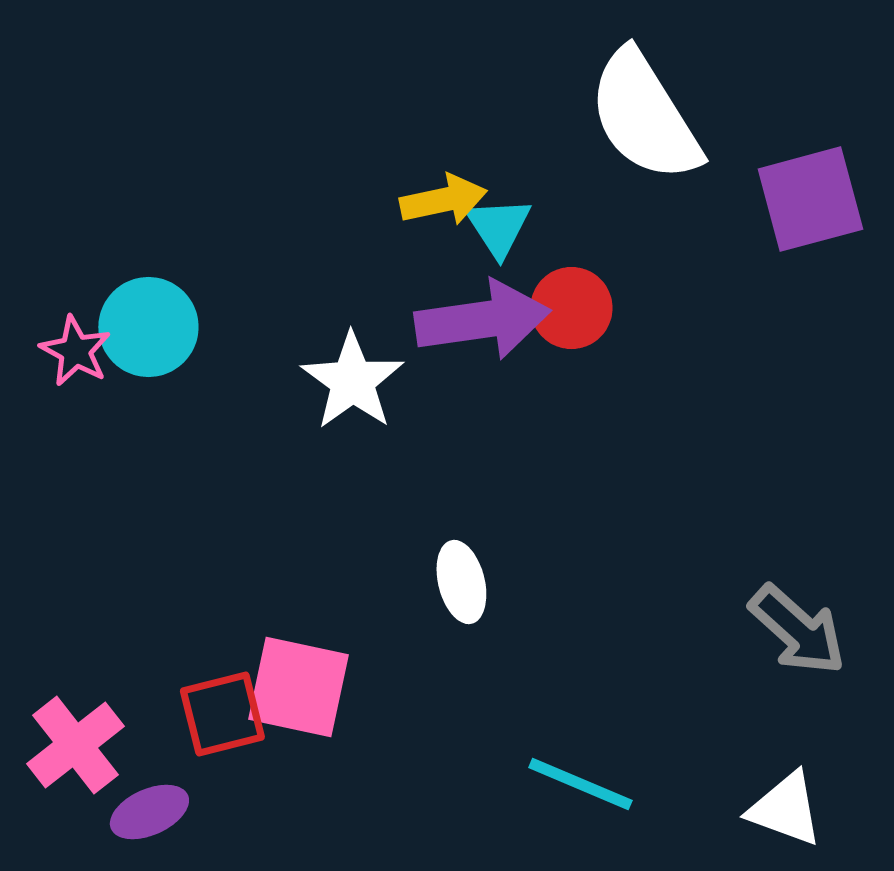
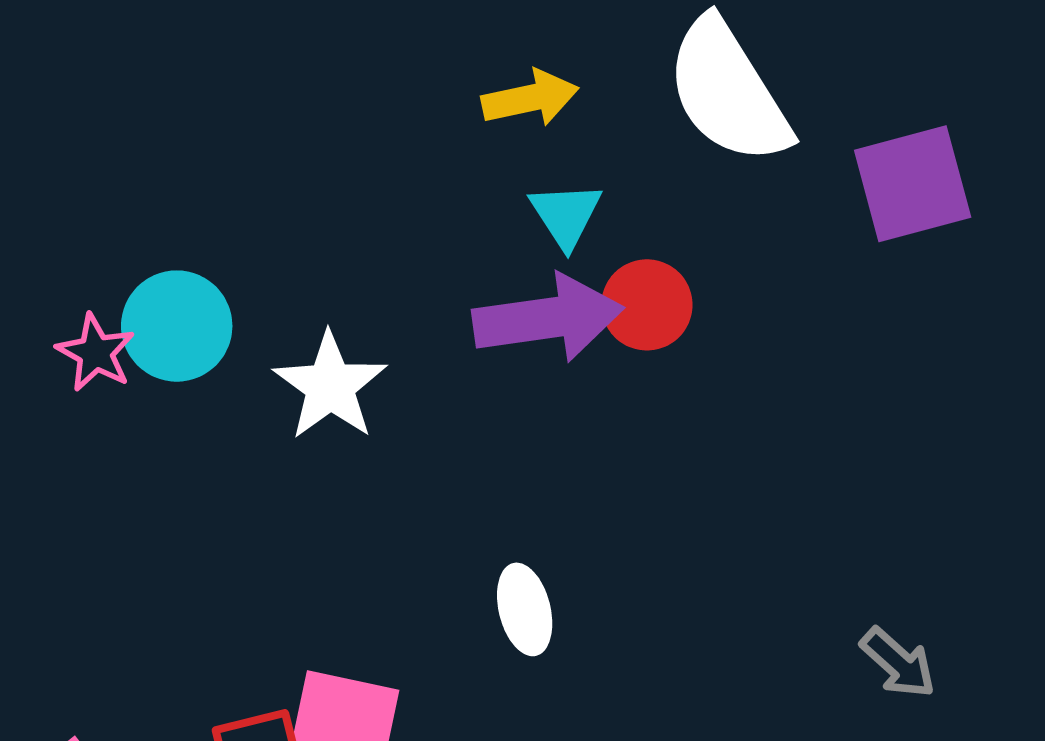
yellow arrow: (443, 200) -> (530, 98), moved
white star: (352, 381) -> (330, 386), moved
gray arrow: (797, 630) -> (898, 663), size x0.7

